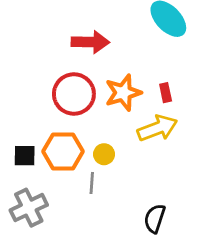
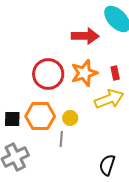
red arrow: (90, 42) -> (85, 36), moved

